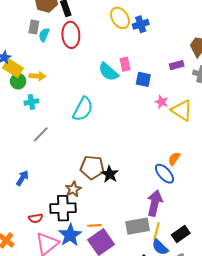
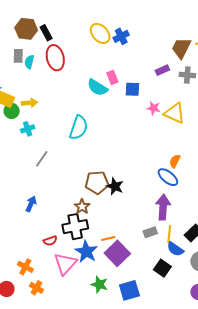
gray rectangle: (138, 226) -> (150, 232), size x0.6

